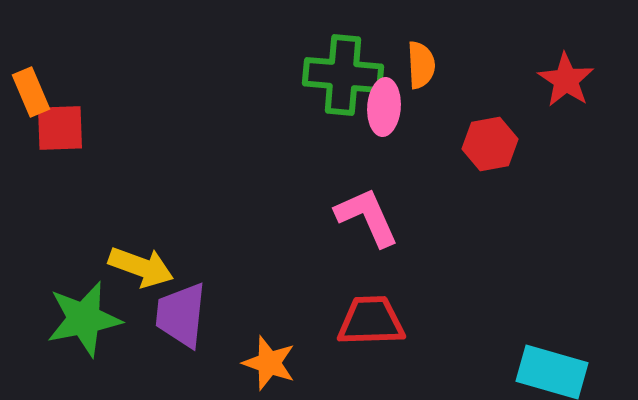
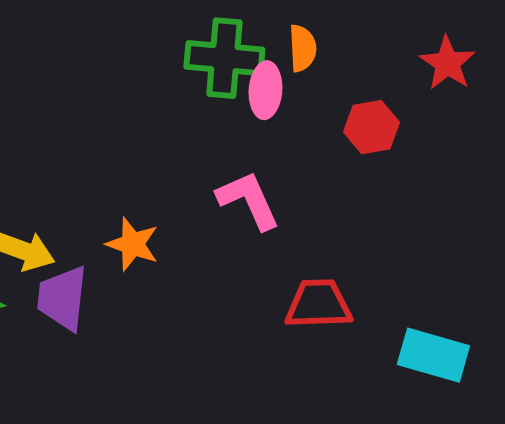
red trapezoid: (371, 321) -> (318, 304), moved
orange star: (269, 363) -> (132, 244), moved

